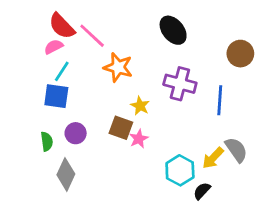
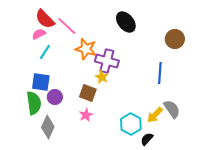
purple cross: (180, 84) -> (107, 61), moved
blue square: (56, 96) -> (41, 82), moved
pink star: (139, 139) -> (86, 115), moved
green semicircle: (47, 141) -> (34, 103), size x1.6

